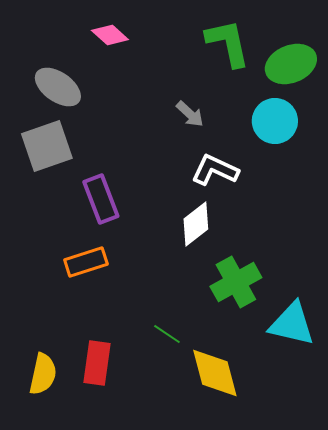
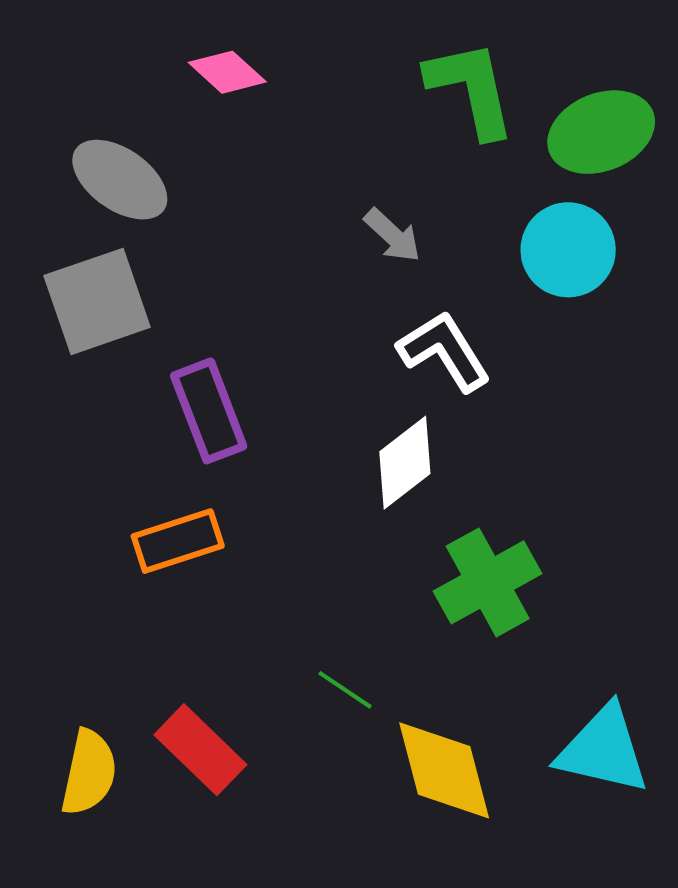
white L-shape: (215, 170) -> (444, 351), turned 33
cyan triangle: (292, 324) -> (603, 750), moved
red rectangle: (97, 363) -> (200, 750), turned -54

